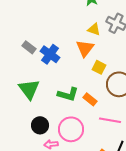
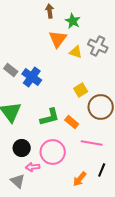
orange triangle: (85, 48) -> (58, 39), moved
yellow square: (99, 67) -> (81, 90), turned 32
green L-shape: (68, 94) -> (50, 117), turned -30

